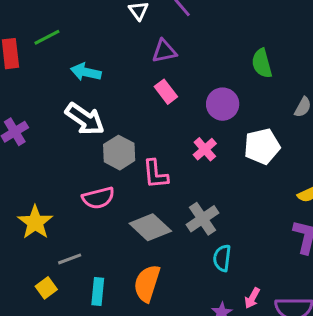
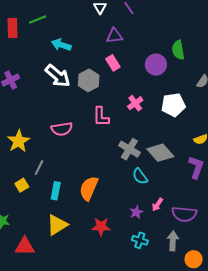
purple circle: (223, 104) -> (156, 65), moved
gray hexagon: (119, 153) -> (89, 80), moved
gray cross: (203, 219) -> (129, 149), turned -30
gray diamond: (150, 227) -> (160, 153), moved
cyan semicircle: (222, 258) -> (140, 176), turned -48
gray line: (70, 259) -> (39, 168), turned -49

